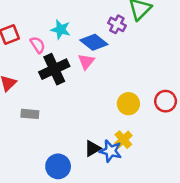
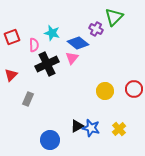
pink semicircle: (38, 45) -> (34, 45), turned 32
gray rectangle: (30, 114) -> (28, 99), turned -72
yellow cross: (123, 140) -> (119, 129), moved

